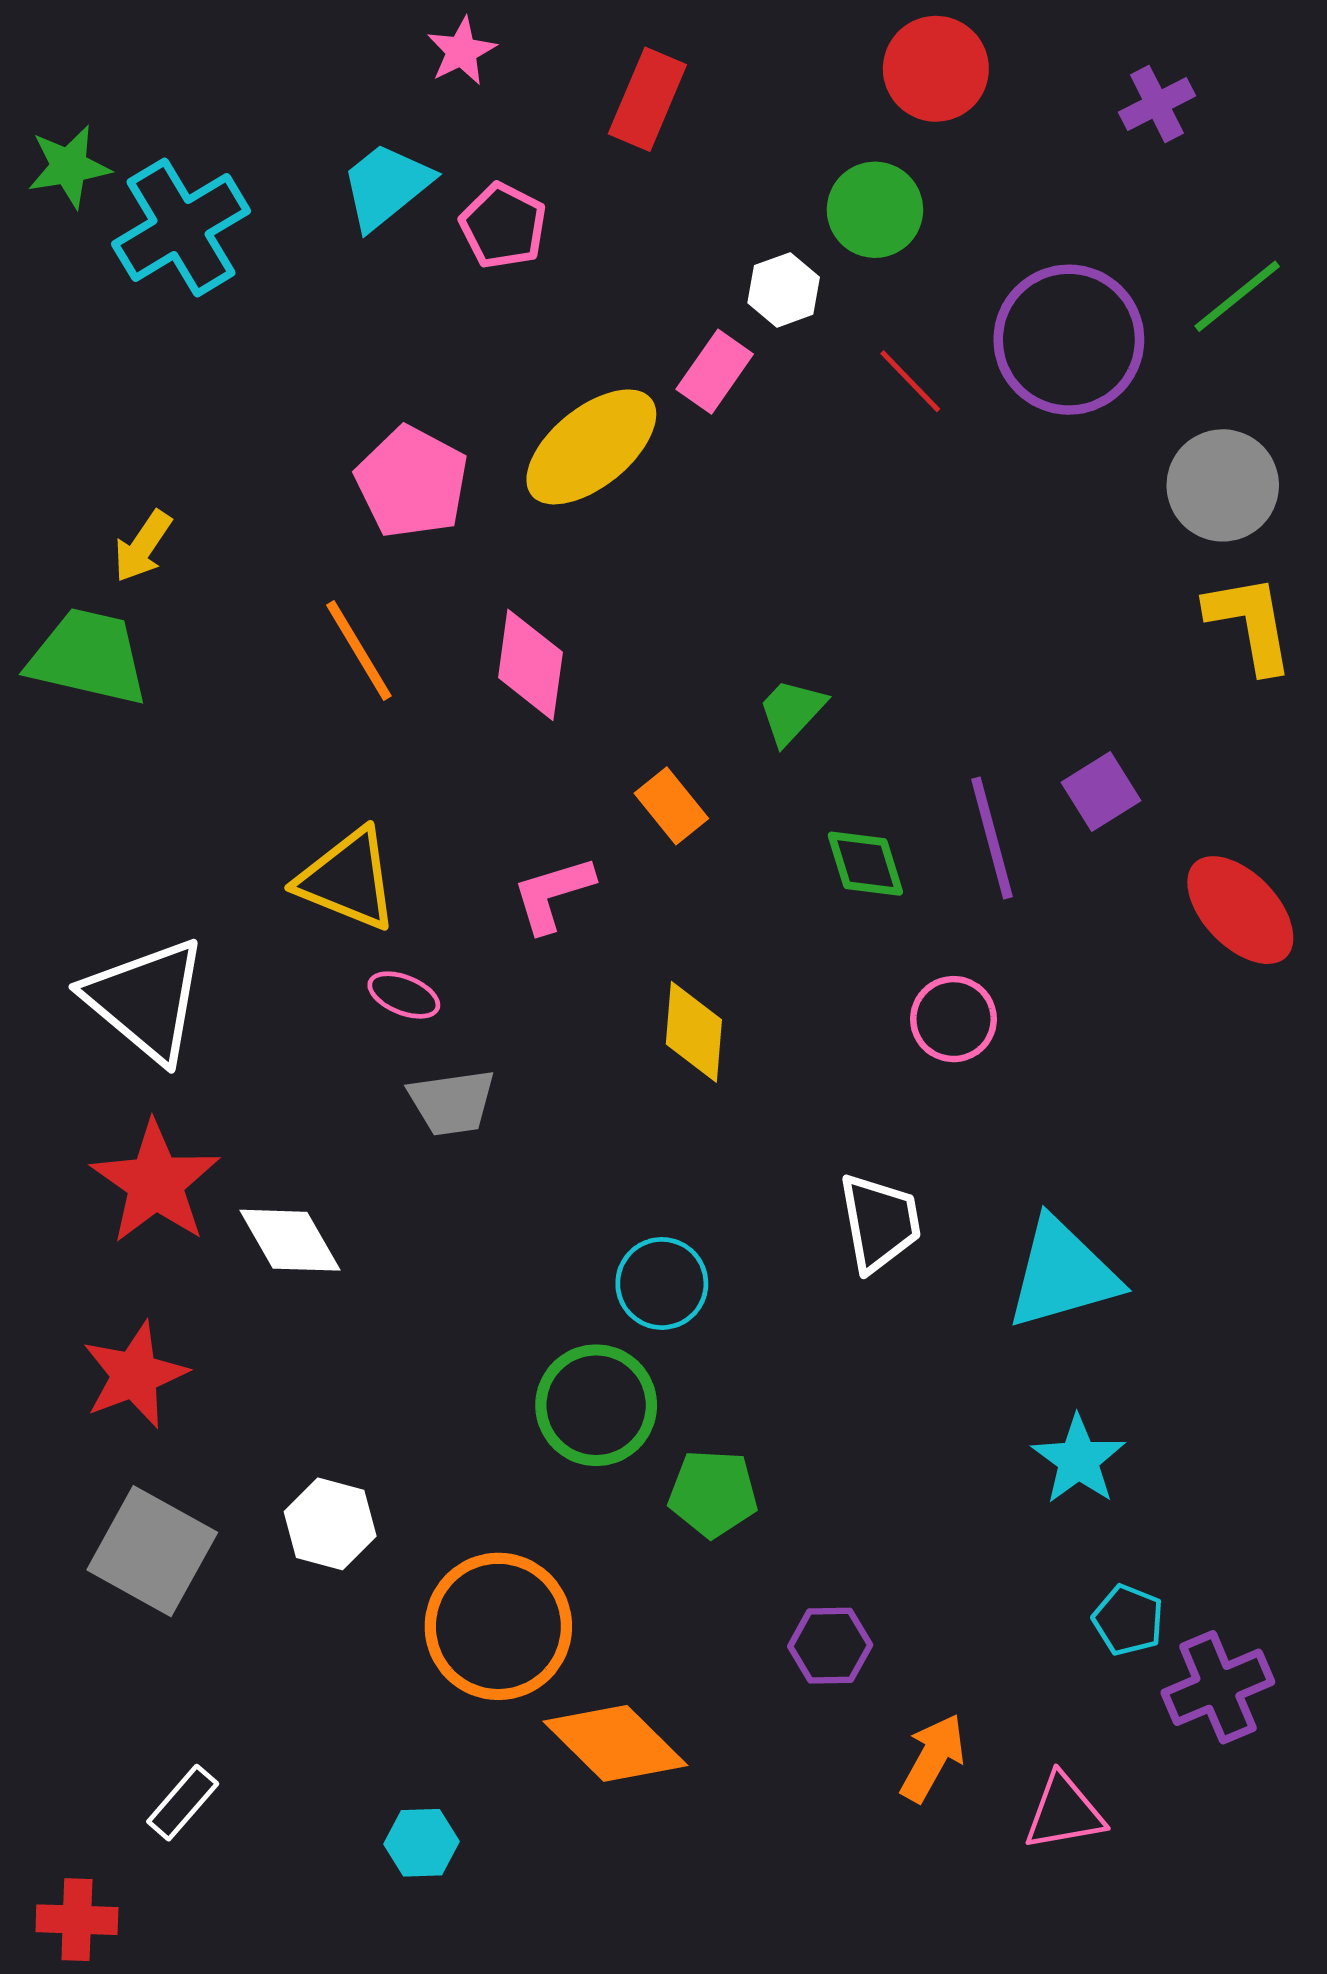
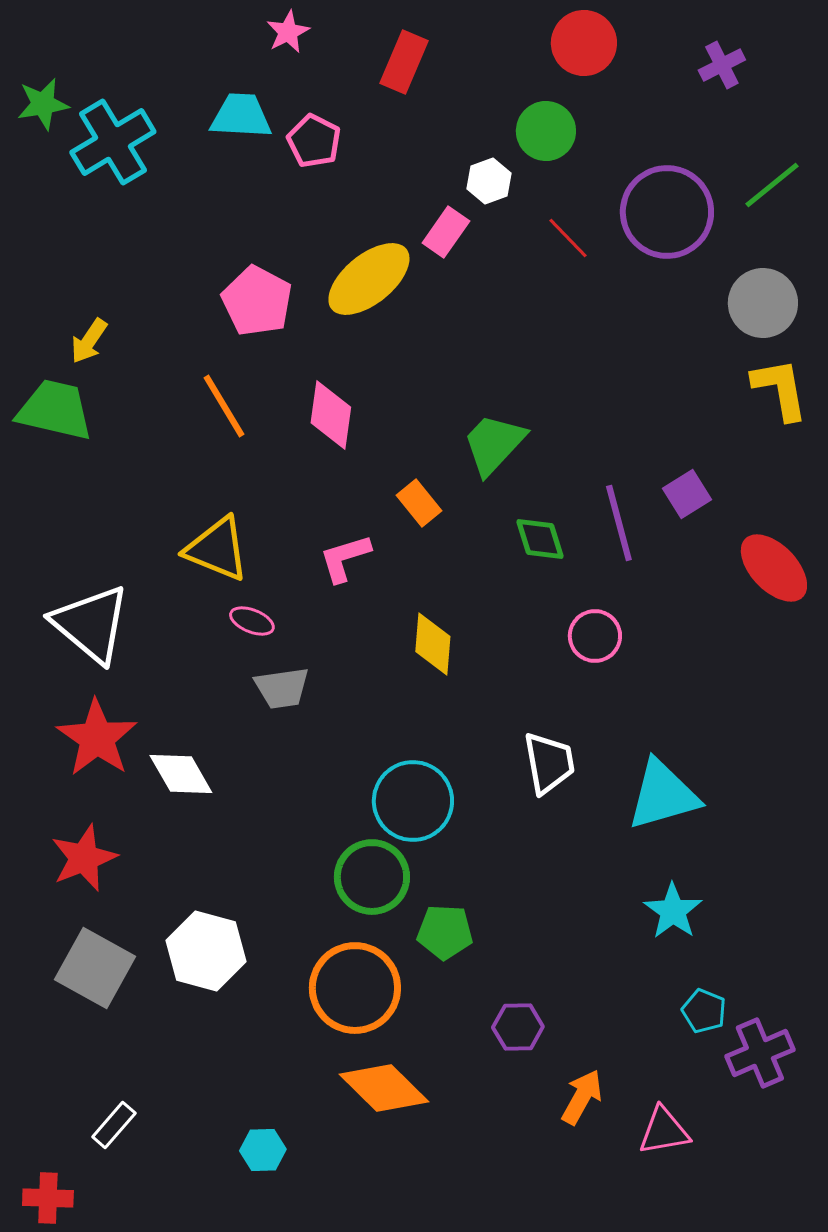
cyan trapezoid: (386, 186) -> (241, 116), turned 42
green trapezoid: (792, 711) -> (494, 444), size x1.5
cyan circle: (662, 1283) -> (413, 801), size x1.4
white hexagon: (330, 1524) -> (206, 951), size x1.4
orange circle: (498, 1626) -> (355, 988), moved

